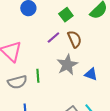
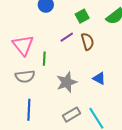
gray star: (67, 65) -> (67, 82), moved
green line: (38, 76) -> (44, 59), moved

